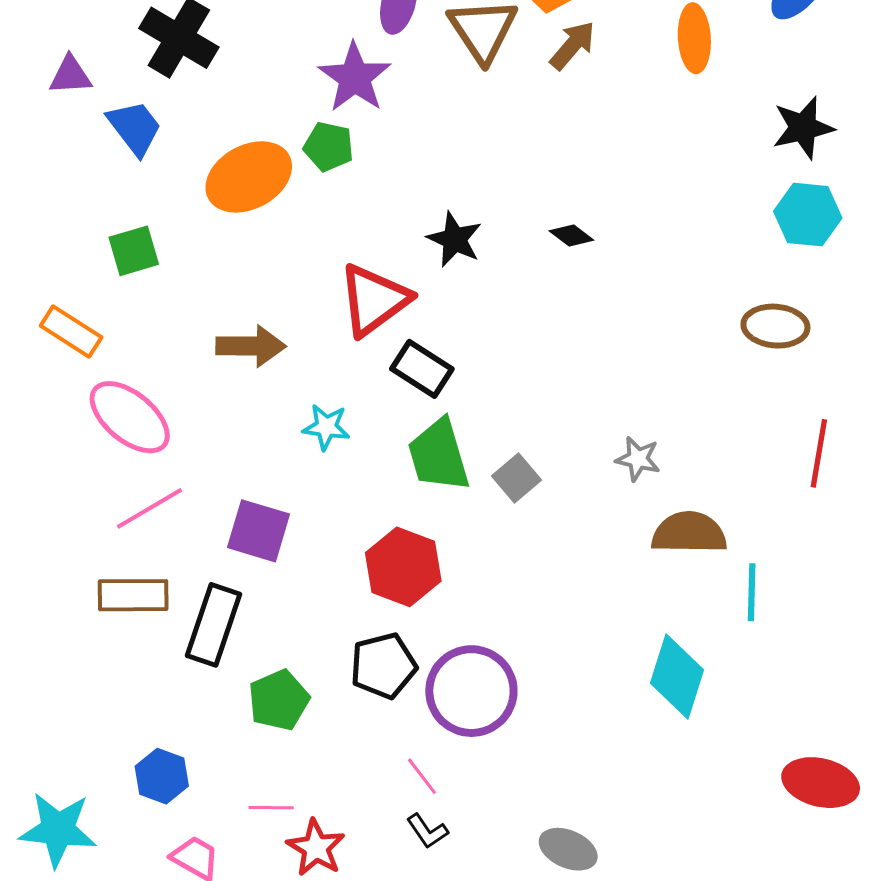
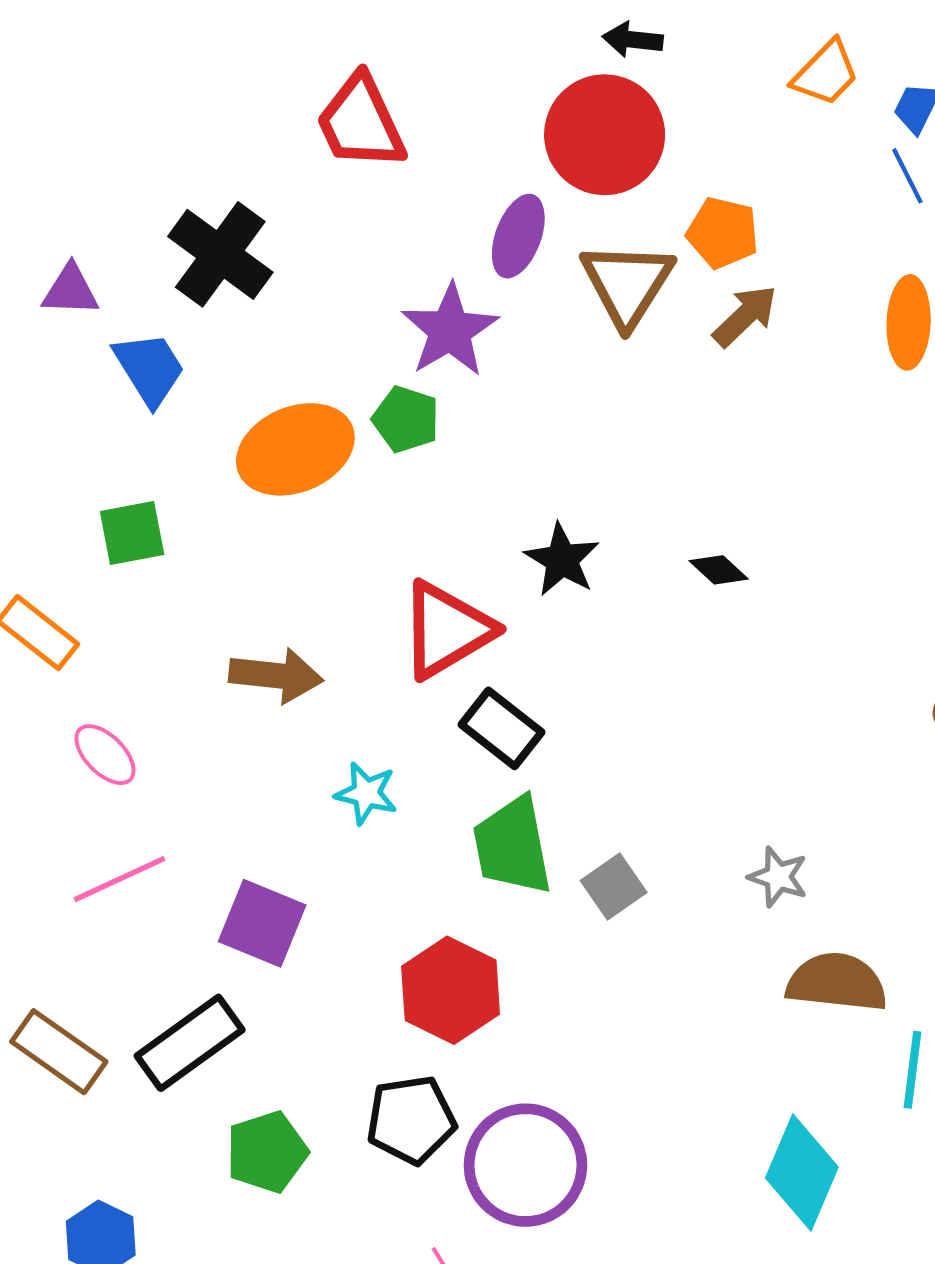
pink ellipse: (130, 417) -> (105, 755), size x0.6
brown rectangle: (133, 595) -> (59, 1052), moved, turned 30
black rectangle: (213, 625) -> (190, 1043), turned 30

